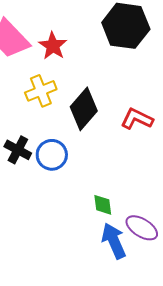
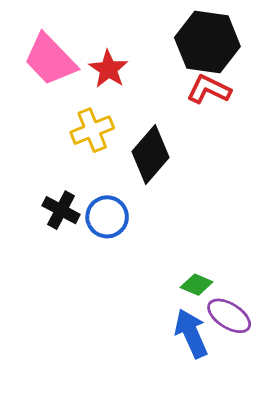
red L-shape: (137, 119) -> (209, 89), moved
green diamond: (103, 205) -> (197, 285), moved, turned -60

